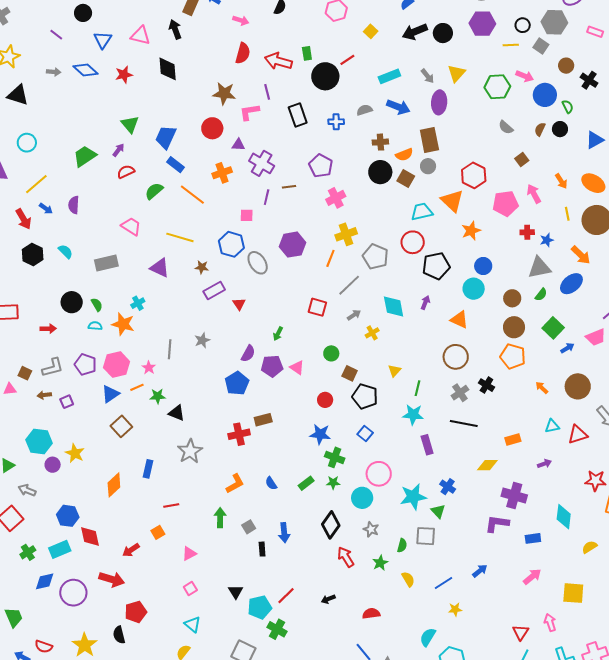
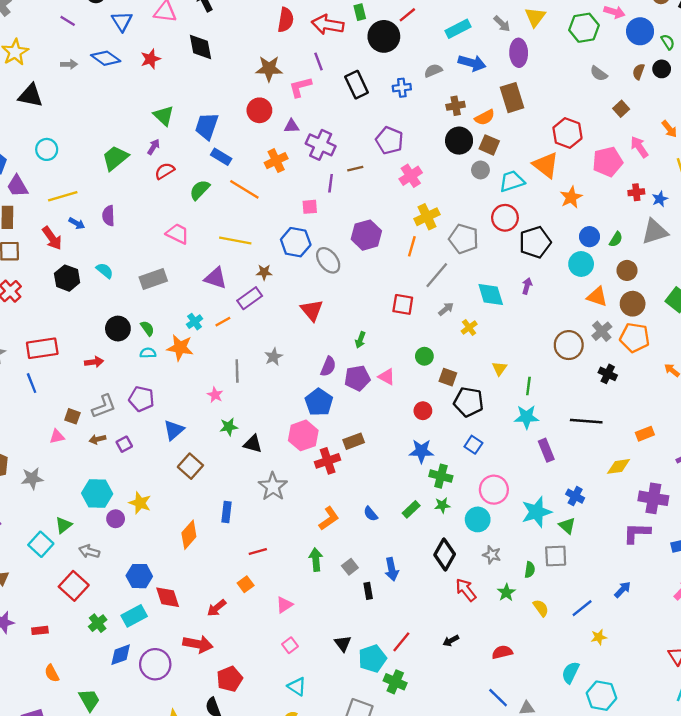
gray circle: (428, 166) -> (480, 170), moved
yellow line: (36, 184) -> (63, 196), turned 30
purple rectangle: (214, 290) -> (250, 298), moved
green semicircle: (541, 295) -> (616, 239), moved
red triangle: (239, 304) -> (312, 310), size x1.5
orange triangle: (459, 320) -> (597, 297), moved
pink hexagon: (117, 365) -> (303, 435), moved
orange line: (137, 387) -> (223, 322), moved
gray cross: (460, 393) -> (602, 331), moved

